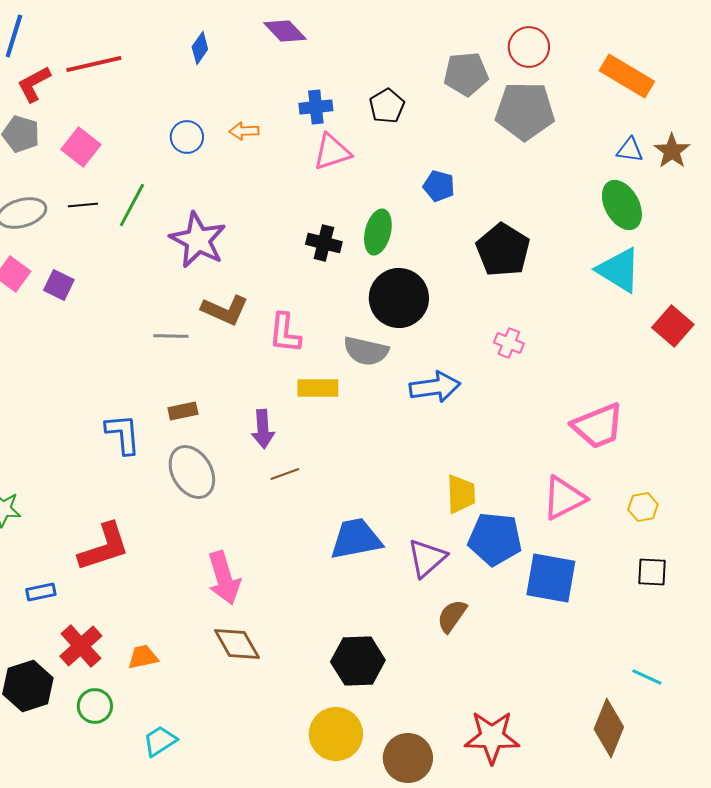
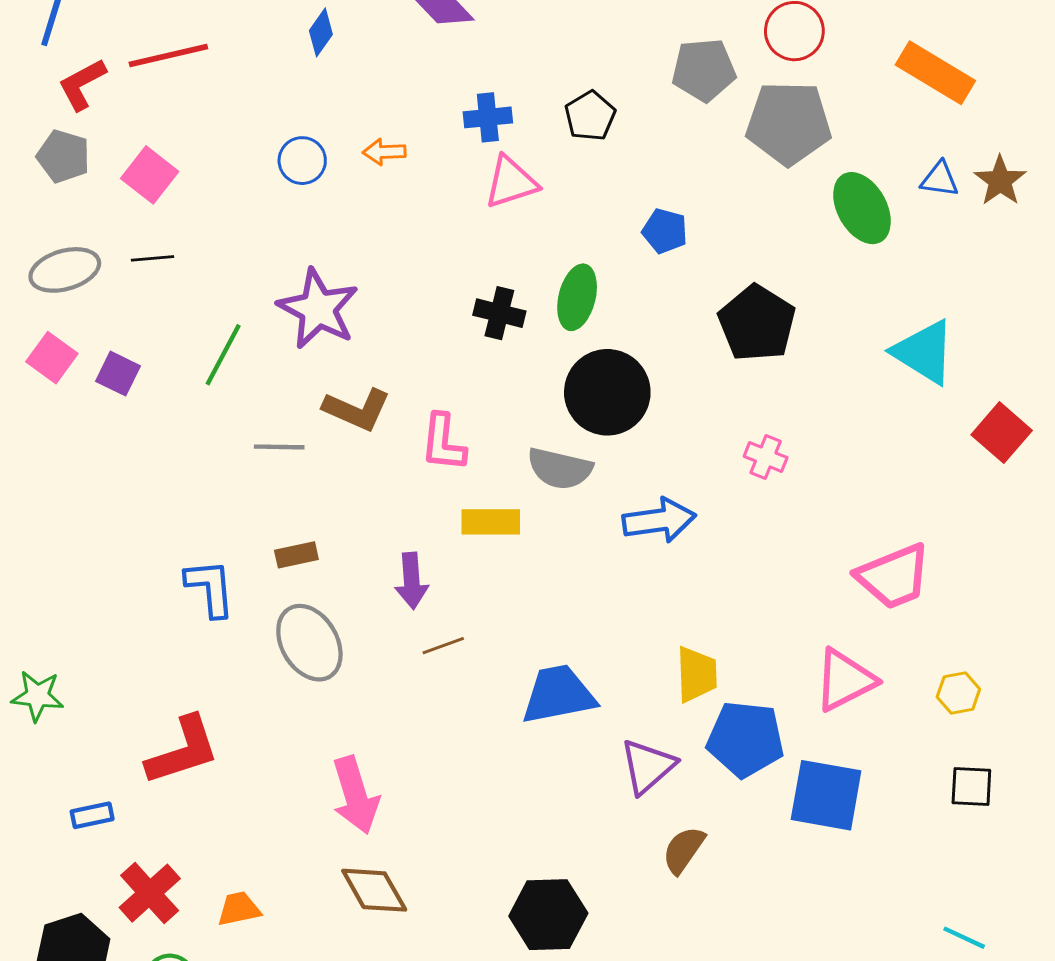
green line: (132, 205) -> (223, 355), moved
green ellipse: (622, 205) -> (862, 208), moved
blue trapezoid: (356, 539) -> (558, 694), moved

